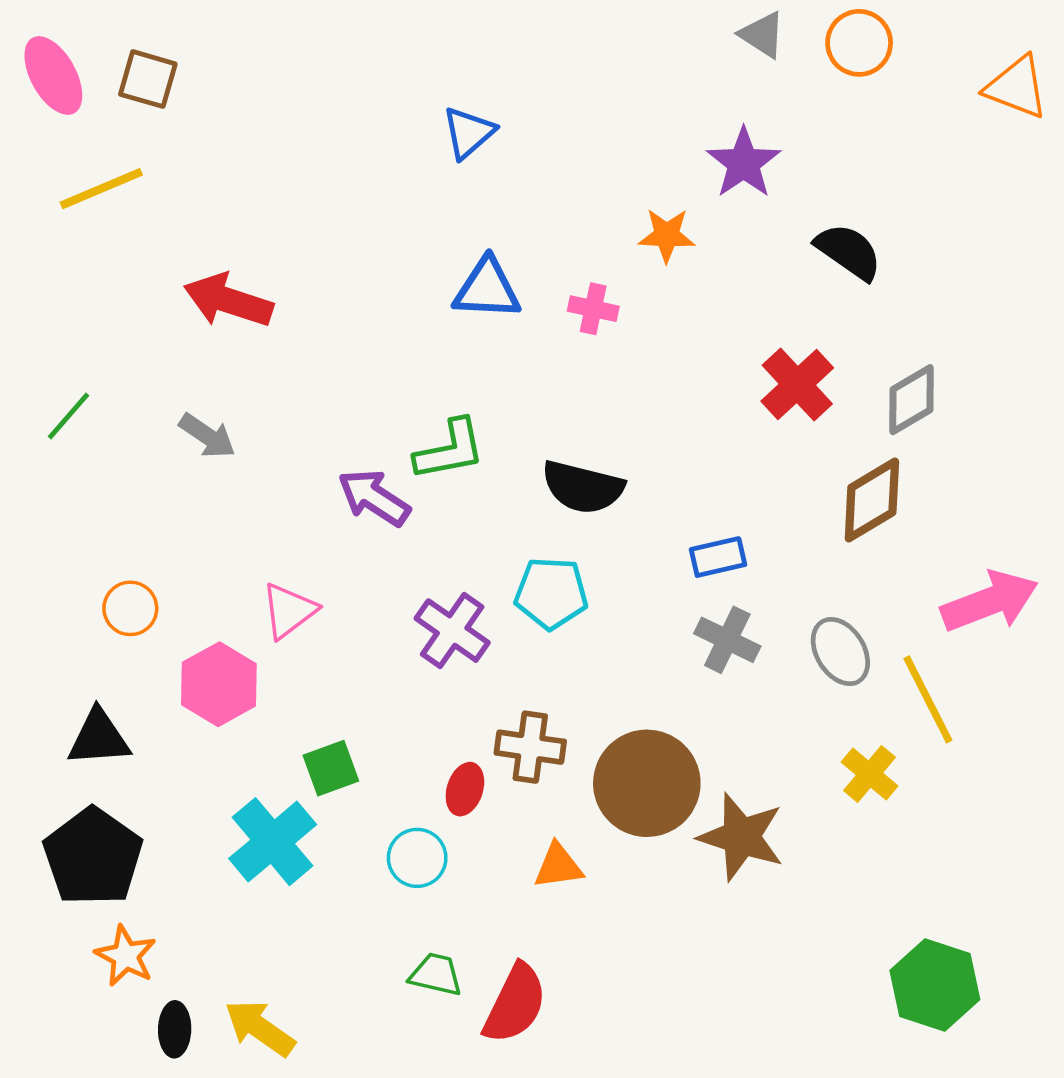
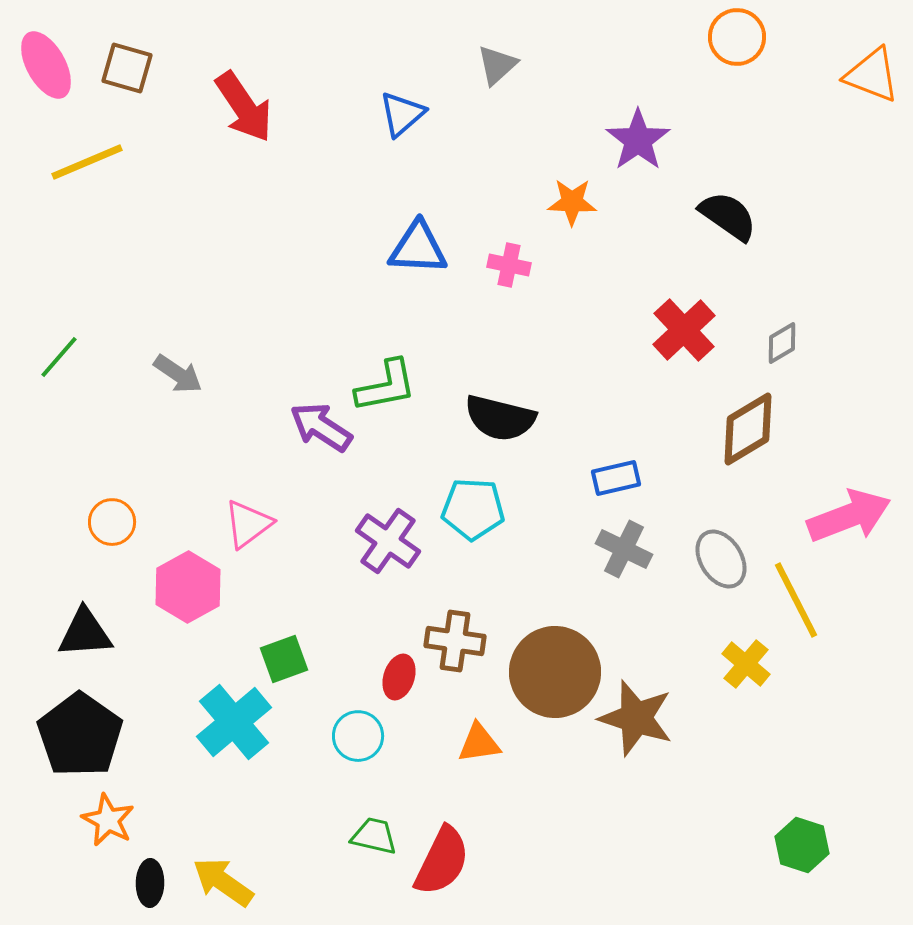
gray triangle: (762, 35) -> (497, 65), moved, turned 45
red arrow: (228, 301) -> (244, 107), moved, turned -142
gray diamond: (912, 400) -> (782, 343), size x0.7
green hexagon: (935, 985) -> (802, 845), size x0.7

